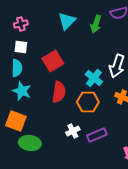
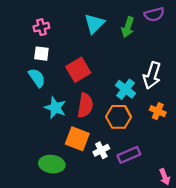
cyan semicircle: (17, 68) -> (37, 78), turned -36
cyan star: (22, 91) -> (55, 108), moved
orange square: (16, 121) -> (77, 139), moved

